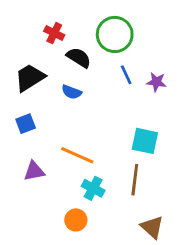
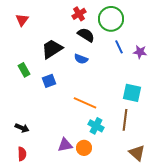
red cross: (54, 33) -> (79, 14), moved, turned 32
purple triangle: (34, 171) -> (65, 145), moved

